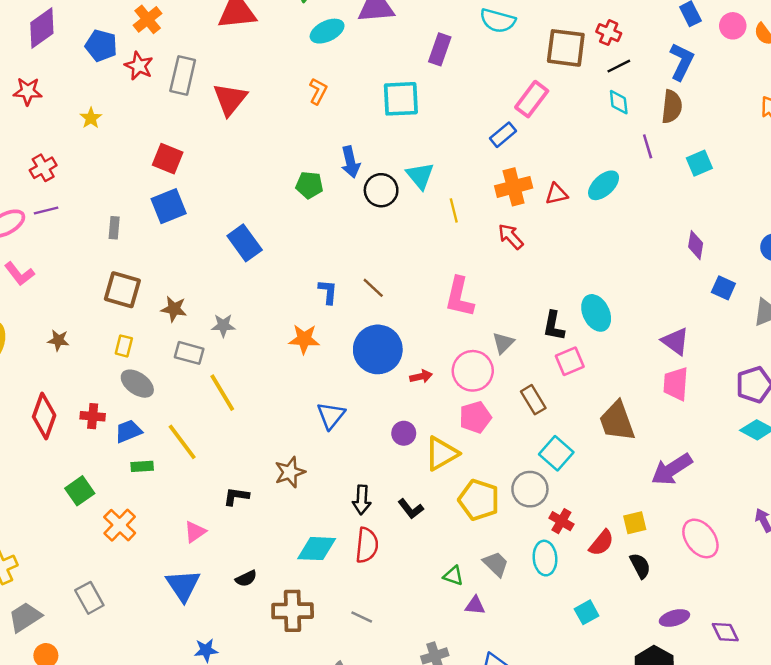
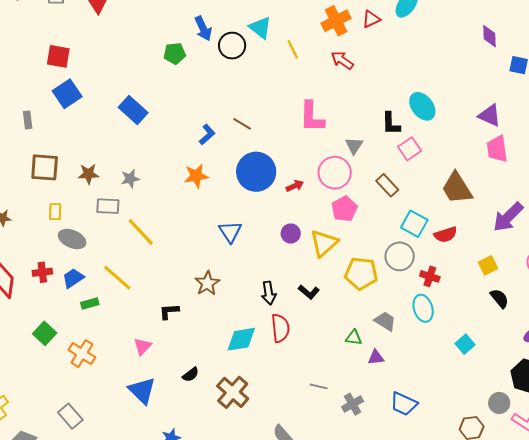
blue L-shape: (328, 292) -> (207, 135), turned 55
red semicircle: (601, 543) -> (446, 235), moved, turned 45
brown cross: (293, 611) -> (233, 392), turned -36
gray line: (362, 617) -> (319, 386), moved

